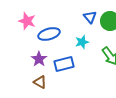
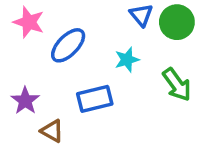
blue ellipse: (49, 34) -> (68, 45), turned -30
purple star: (39, 59) -> (25, 101), moved

